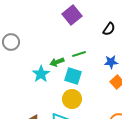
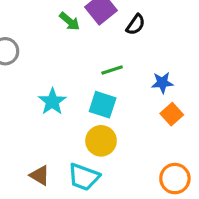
black semicircle: (109, 29) -> (136, 25), moved
green arrow: (57, 62) -> (70, 21), moved, turned -120

